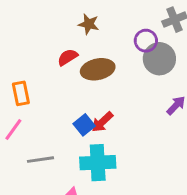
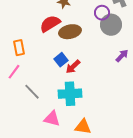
red semicircle: (68, 57) -> (50, 24), size x1.5
blue square: (84, 125) -> (61, 60), moved
gray line: (40, 160) -> (32, 92), turned 54

